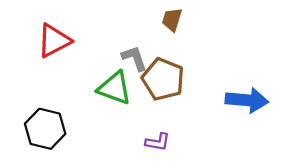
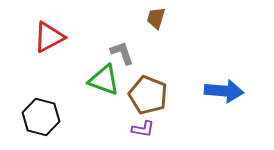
brown pentagon: (163, 79) -> (148, 95), moved

